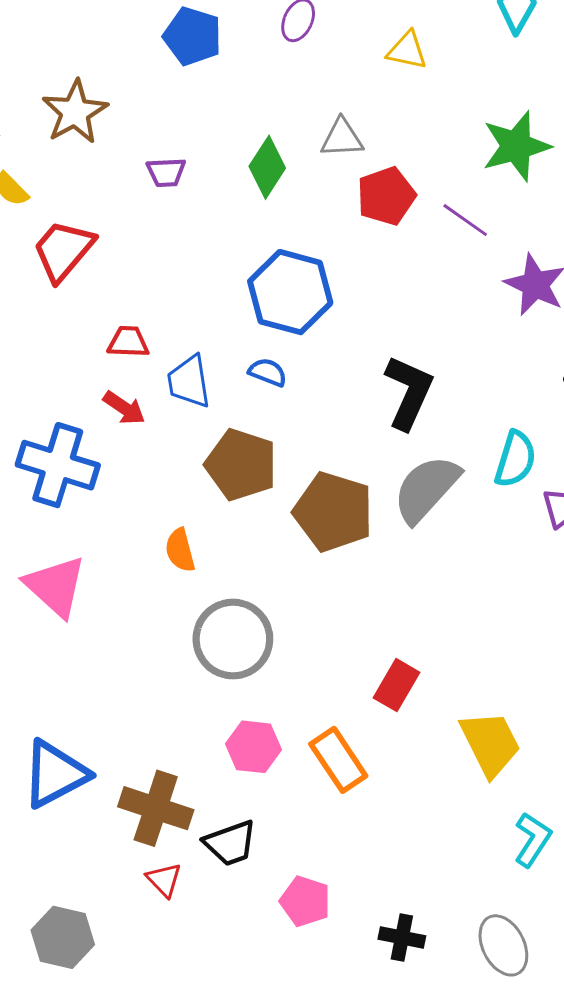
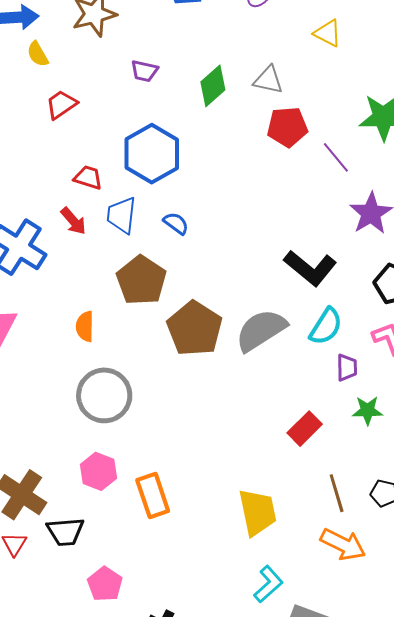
red trapezoid: (63, 250) -> (61, 105), size x0.7
blue hexagon: (290, 292) -> (152, 154), moved
black L-shape: (409, 392) -> (310, 268), moved, turned 90
red rectangle: (396, 685) -> (305, 429), moved

